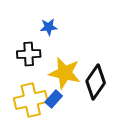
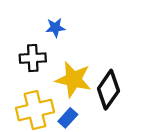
blue rectangle: (54, 99) -> (68, 118), moved

